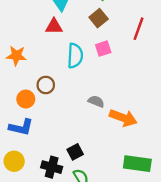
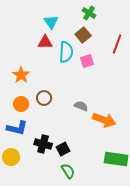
orange star: (16, 56) -> (21, 75), moved, turned 30
cyan semicircle: (75, 56) -> (66, 52), moved
brown circle: (46, 85) -> (44, 98), moved
black cross: (52, 167) -> (43, 144), moved

